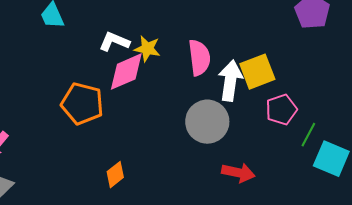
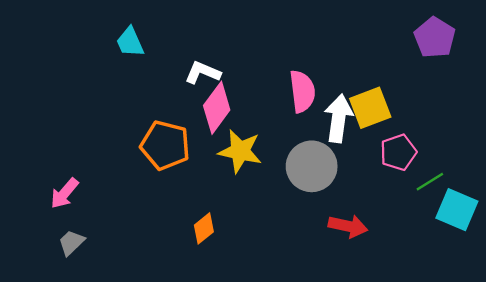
yellow star: (147, 49) -> (240, 151), moved, size x1.4
pink diamond: (126, 72) -> (217, 108), turned -30
green line: (308, 135) -> (430, 182), turned 30

